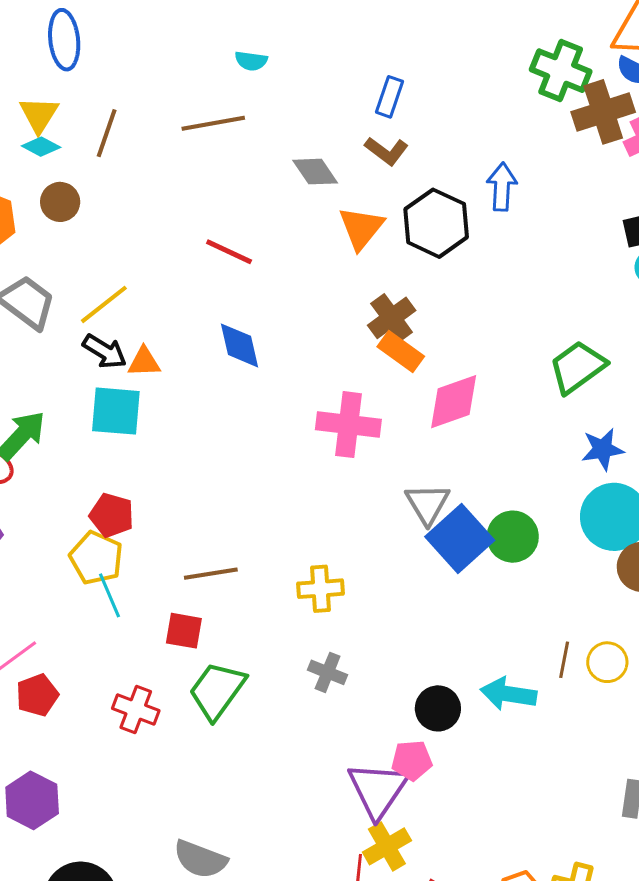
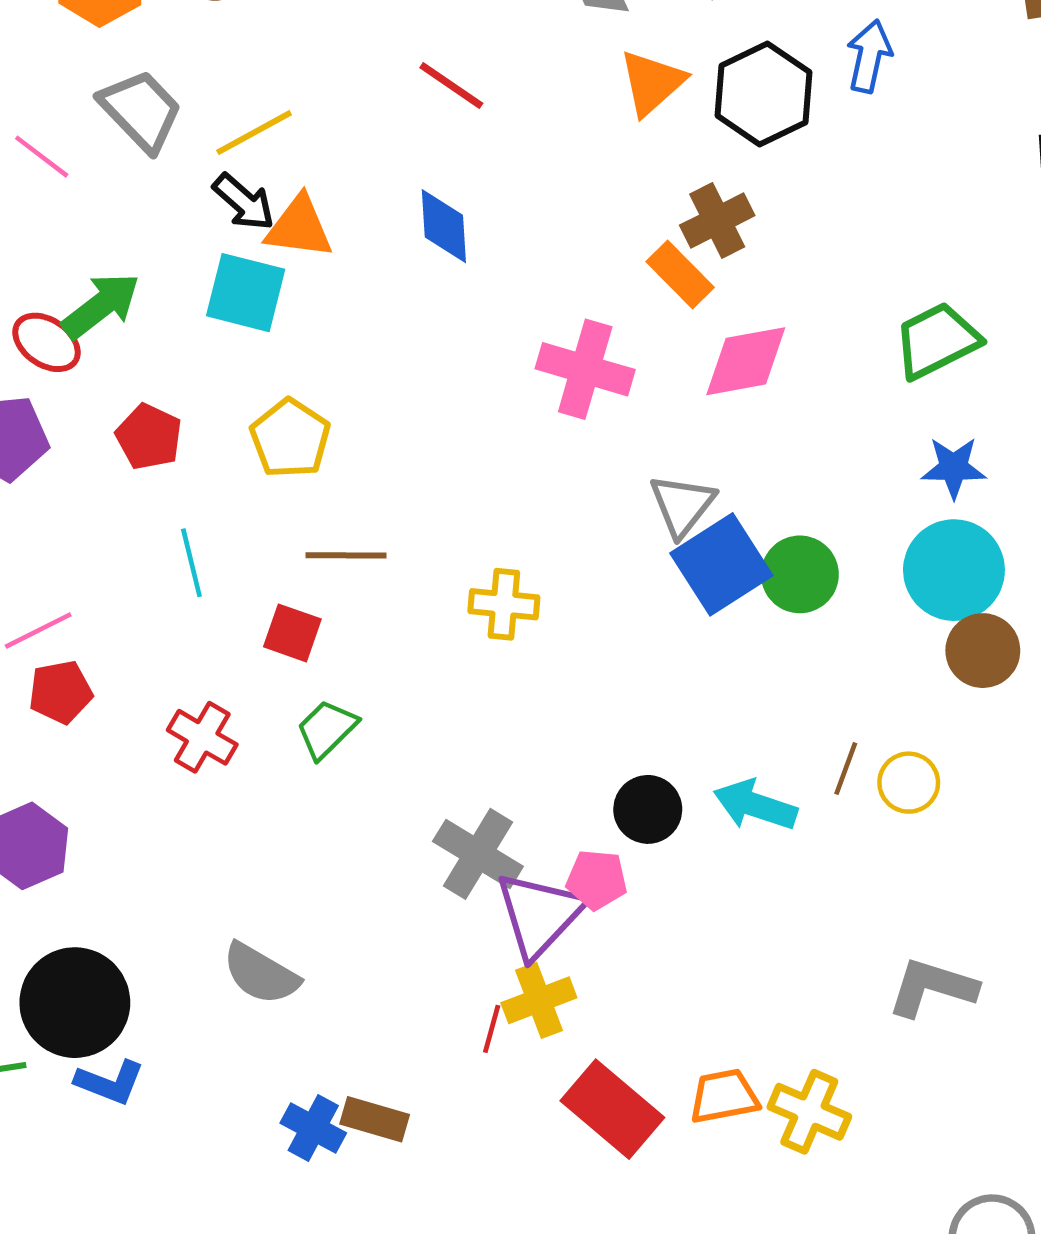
brown cross: (392, 318) -> (717, 220), moved
orange triangle: (144, 362) -> (299, 227), size x1.4
red pentagon: (112, 515) -> (149, 437), moved
yellow pentagon: (96, 558) -> (290, 438), moved
gray cross: (328, 672) -> (478, 854), moved, size x1.5
green trapezoid: (217, 691) -> (327, 729), size x0.7

